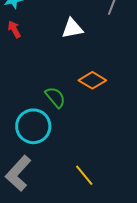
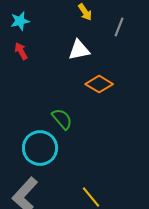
orange diamond: (92, 80) -> (99, 84), moved

